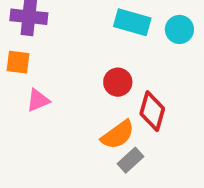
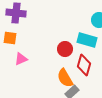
cyan rectangle: (132, 22) -> (87, 40), moved
orange semicircle: (118, 135) -> (65, 78), turned 96

